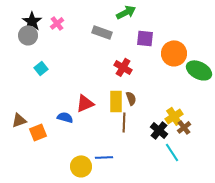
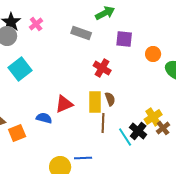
orange circle: (174, 53) -> (153, 54), size x0.6
cyan square: (41, 68) -> (20, 69), size x1.6
cyan line: (172, 152) -> (125, 137), moved

